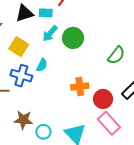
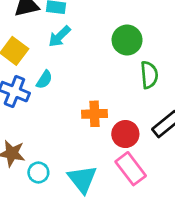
green circle: (73, 38) -> (127, 40), moved
green semicircle: (116, 55) -> (149, 75), turned -48

